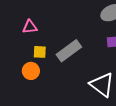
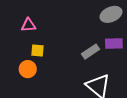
gray rectangle: (69, 51) -> (90, 52), moved, size x0.7

